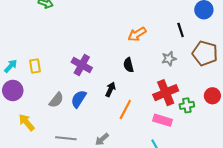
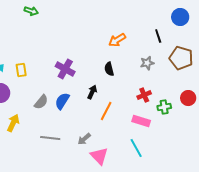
red cross: (166, 93) -> (144, 95), size x0.6
yellow arrow: (27, 122) -> (13, 123), turned 66

